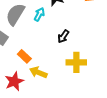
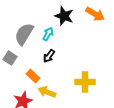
black arrow: (63, 36) -> (49, 56), moved

